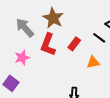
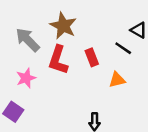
red rectangle: (74, 44) -> (92, 57), turned -56

